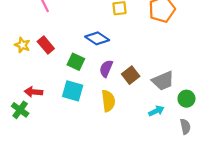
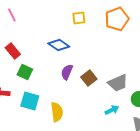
green square: (76, 62) -> (25, 72), moved
cyan square: (73, 91) -> (30, 101), moved
yellow semicircle: (108, 101) -> (57, 112), moved

